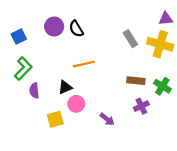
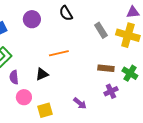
black semicircle: (76, 29) -> (66, 13), moved
pink circle: (76, 104) -> (24, 97), moved
yellow square: (55, 119) -> (45, 110), moved

